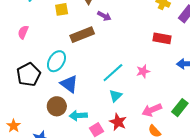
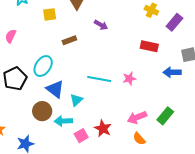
purple arrow: (104, 16) -> (101, 25), moved
brown rectangle: (82, 35) -> (69, 40), size x0.6
cyan line: (113, 73) -> (99, 79), turned 50
cyan triangle: (116, 96) -> (76, 100), moved

